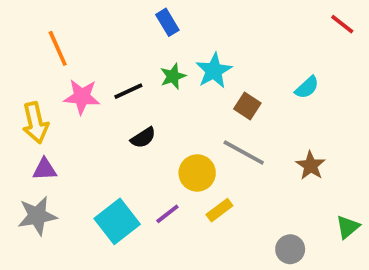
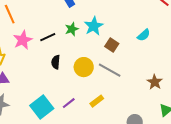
pink star: (82, 97) -> (23, 40), turned -30
black semicircle: (143, 138) -> (56, 62), turned 128
brown star: (311, 166) -> (155, 82), moved
yellow circle: (197, 173) -> (84, 67), moved

